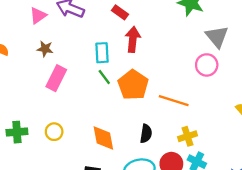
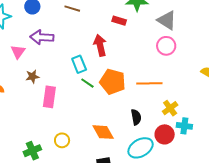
red rectangle: (120, 12) -> (119, 21), moved

